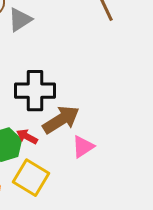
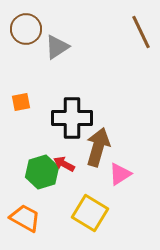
brown arrow: (61, 120) -> (98, 147), turned -42
yellow square: (31, 178) -> (90, 213), moved

